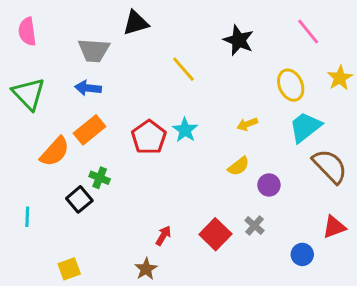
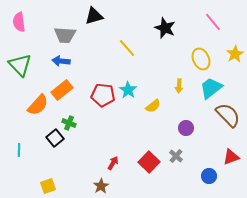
yellow arrow: (247, 124) -> (179, 86), moved, turned -64
red pentagon: (149, 137) -> (103, 95), turned -30
yellow semicircle: (239, 166) -> (153, 106), moved

